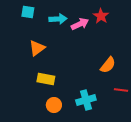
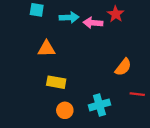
pink arrow: (80, 24) -> (93, 23), turned -150
orange triangle: (37, 48) -> (46, 49), turned 36

